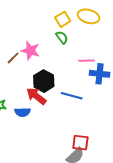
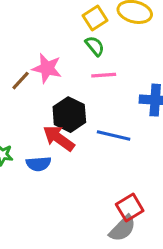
pink line: (87, 61) -> (104, 75), moved
red square: (80, 143) -> (130, 208), turned -36

